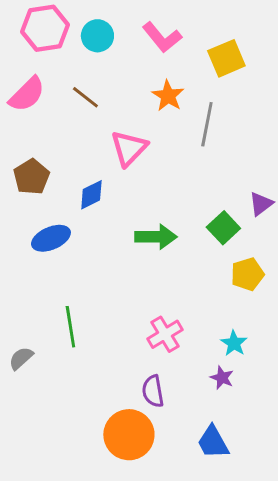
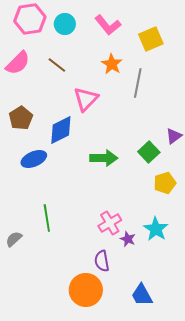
blue diamond: (91, 195) -> (61, 130), size x1.4
cyan star: (234, 343) -> (156, 229), size x1.4
purple star: (222, 378) -> (128, 239), moved

